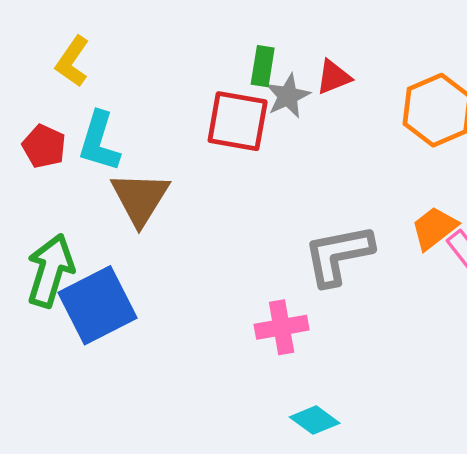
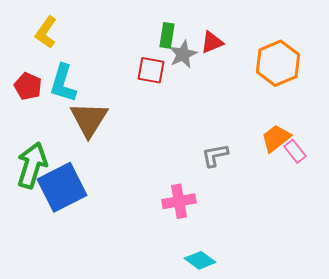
red square: (238, 121) -> (151, 70), size x0.7
gray L-shape: (338, 255) -> (215, 155), size x0.6

